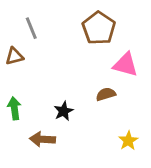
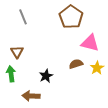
brown triangle: (14, 56) -> (17, 52), moved, turned -48
yellow star: (128, 141) -> (97, 68), moved

